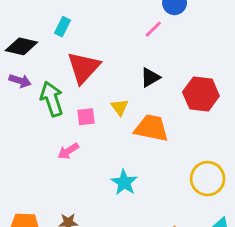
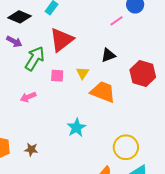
green arrow: (52, 99) -> (35, 58), turned 40
pink arrow: (68, 151) -> (28, 97), moved
yellow circle: (208, 179) -> (126, 147), moved

